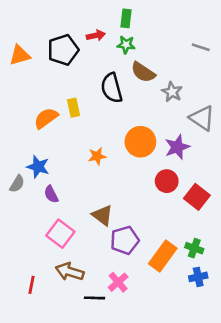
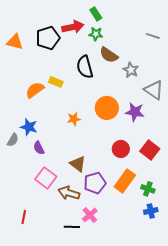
green rectangle: (126, 18) -> (96, 14), turned -40
red arrow: (96, 35) -> (73, 27), size x1.5
orange triangle: (20, 55) -> (15, 42), turned 30
yellow rectangle: (74, 108) -> (56, 82), turned -56
purple star: (177, 147) -> (135, 112), turned 30
red circle: (167, 181) -> (121, 149), moved
orange rectangle: (163, 256) -> (125, 181), moved
brown arrow: (70, 272) -> (69, 193), moved

